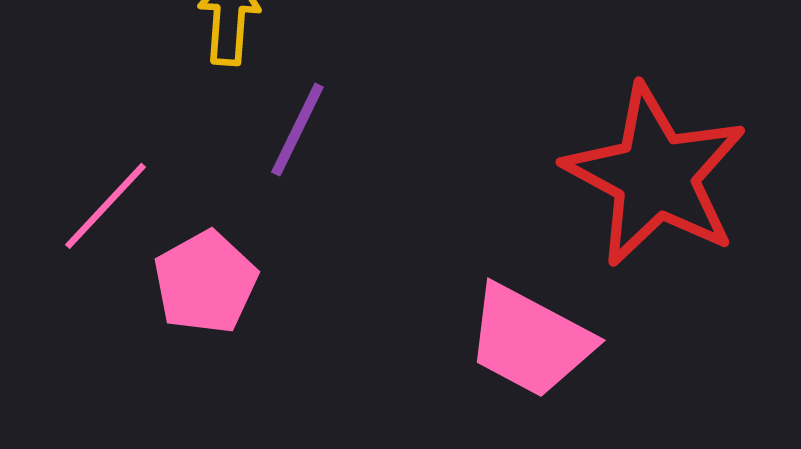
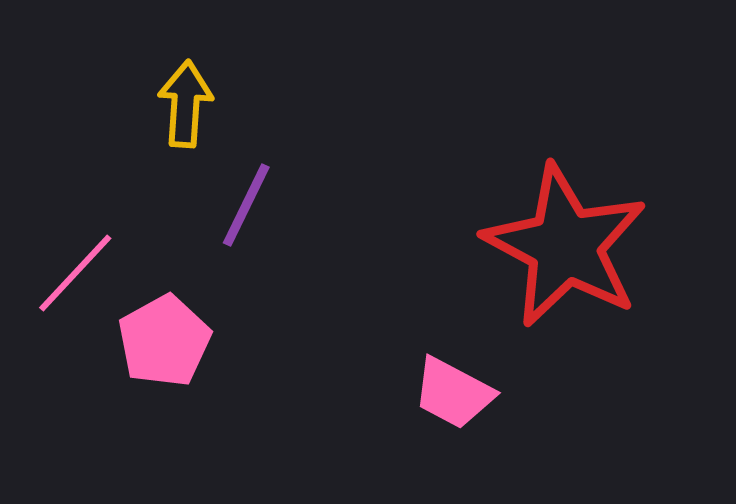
pink trapezoid: (530, 341) -> (453, 393), size x0.7

